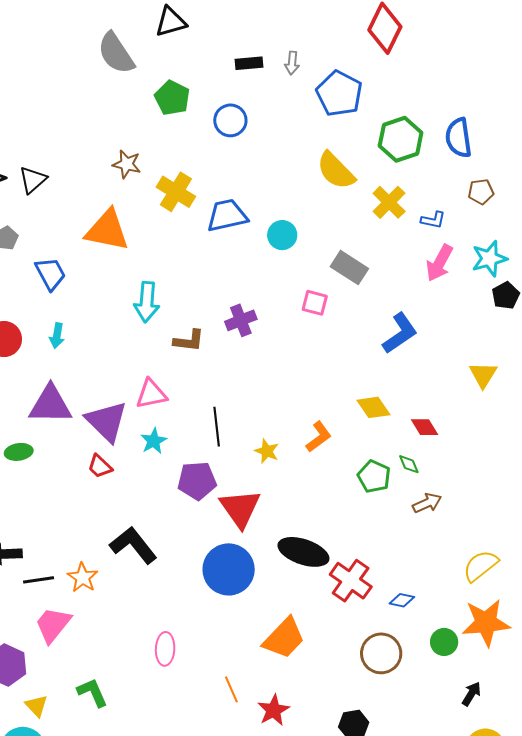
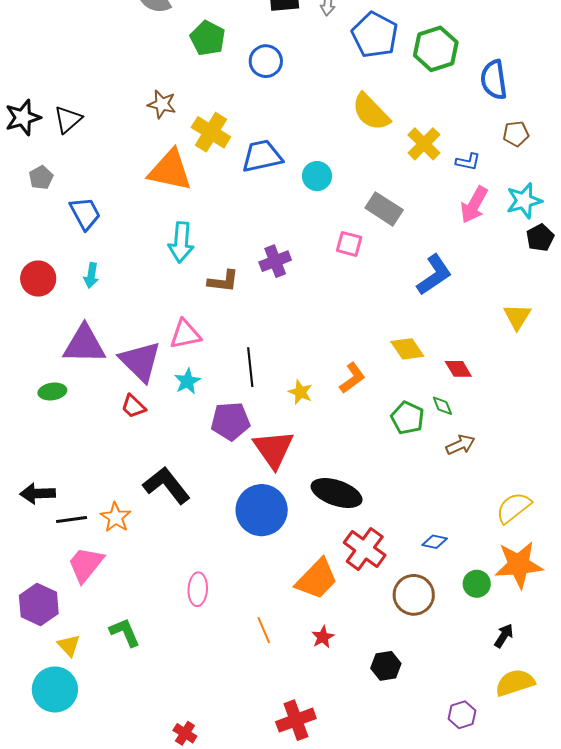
green hexagon: (401, 139) -> (436, 49), moved
orange triangle: (107, 230) -> (170, 170), moved
red cross: (351, 581) -> (365, 549), moved
red star: (274, 710) -> (323, 637), moved, size x0.7

